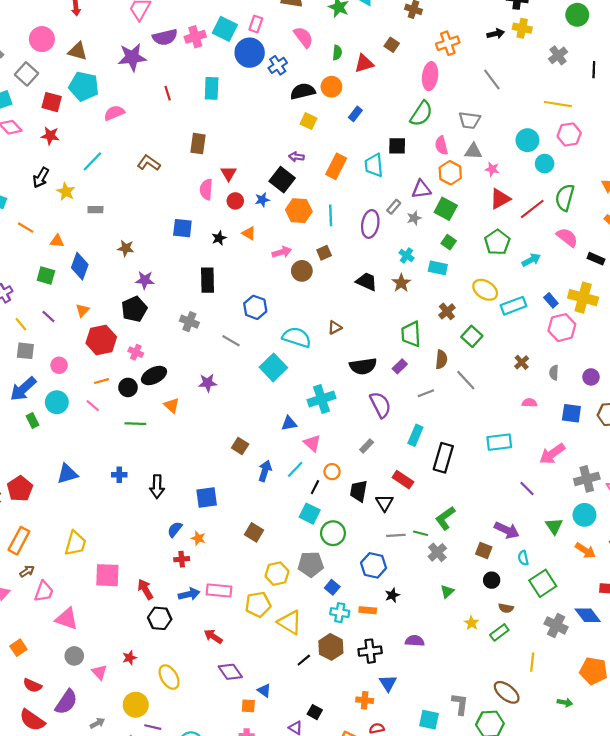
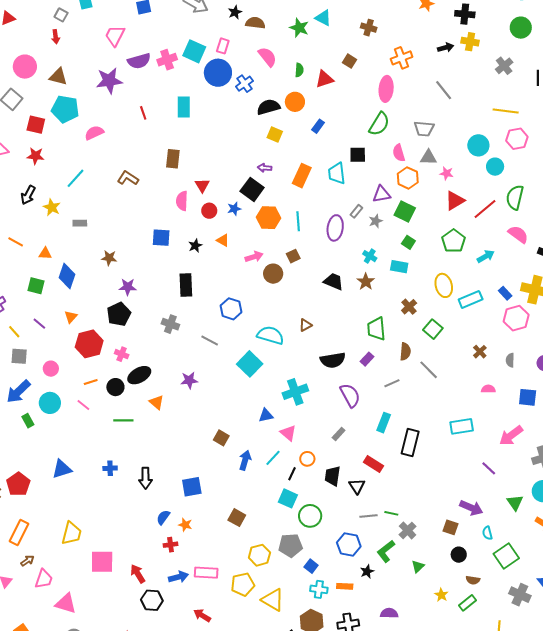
yellow ellipse: (485, 290) -> (444, 285), turned 45
green L-shape: (445, 518) -> (386, 551), moved

